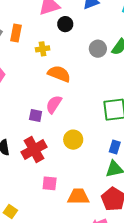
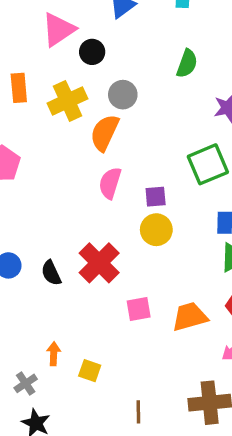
yellow cross: (43, 49) -> (68, 101), size x1.6
gray circle: (98, 49) -> (123, 95), moved
orange semicircle: (59, 74) -> (105, 133), turned -70
purple square: (36, 116) -> (156, 197), moved

